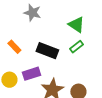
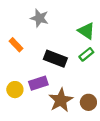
orange rectangle: (14, 47) -> (16, 45), moved

